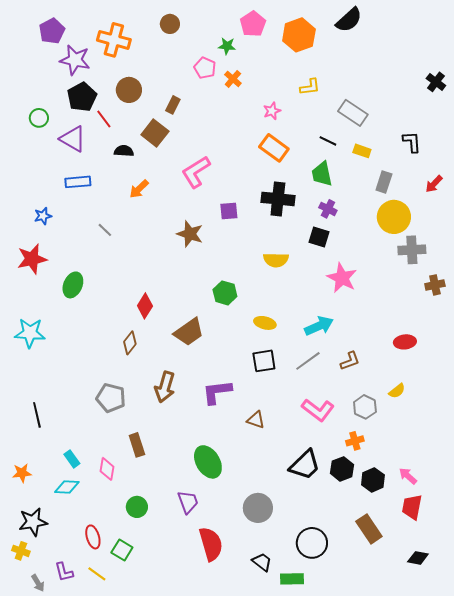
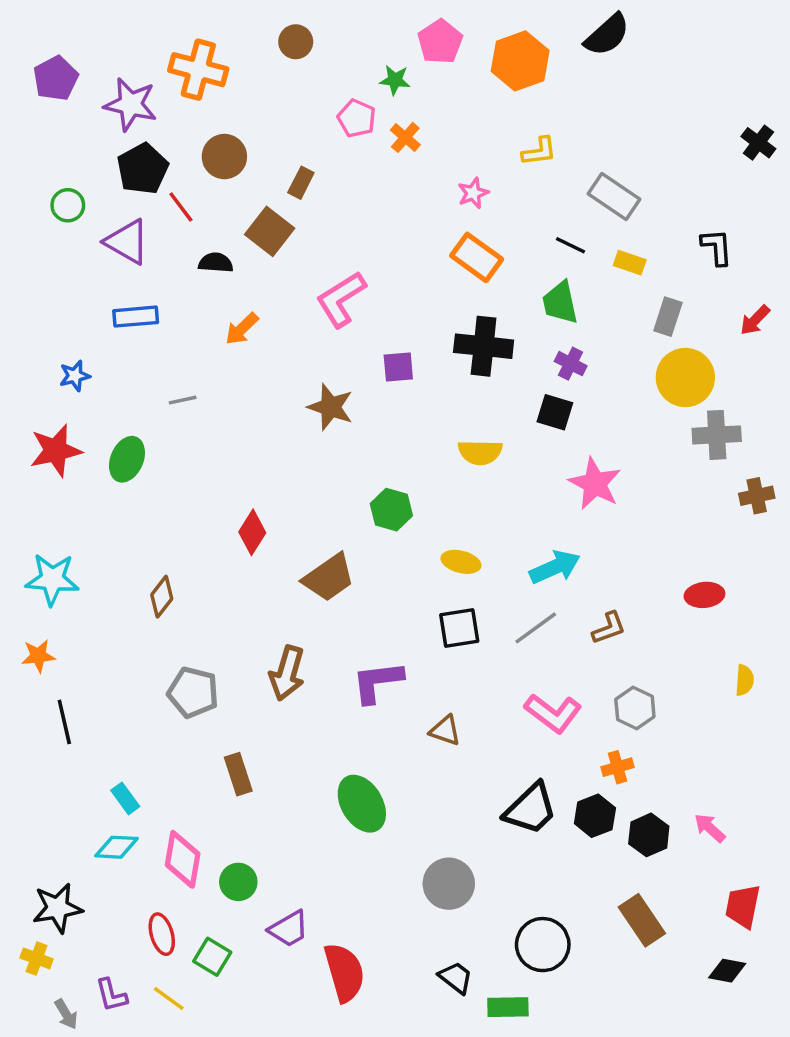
purple pentagon: (52, 31) -> (56, 78), moved
gray line: (105, 230) -> (183, 400), turned -56
green ellipse: (73, 285) -> (127, 459), moved
brown diamond: (130, 343) -> (162, 597), moved
yellow semicircle: (397, 391) -> (745, 680), moved, turned -48
pink diamond: (107, 469) -> (183, 859), moved, size x1.4
orange star: (22, 473) -> (38, 656), moved
purple trapezoid: (188, 502) -> (289, 929), moved, turned 80
red trapezoid: (412, 507) -> (743, 906), moved
red semicircle: (211, 544) -> (344, 972), moved

